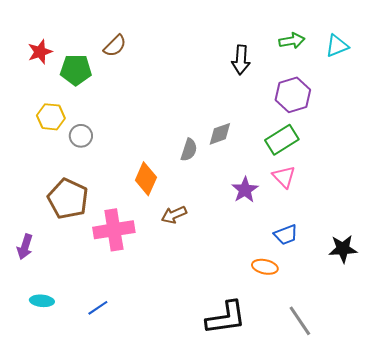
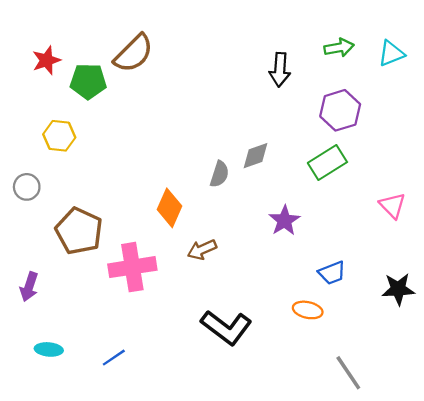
brown semicircle: (115, 46) -> (134, 53), size x1.5
gray circle: (81, 136) -> (27, 187), moved
pink triangle: (284, 177) -> (392, 205), moved
black L-shape: (226, 318) -> (226, 327), moved, turned 45

